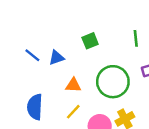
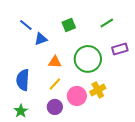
green line: (136, 38) -> (107, 23), turned 64
blue line: (32, 55) -> (26, 25), moved

